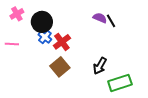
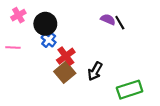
red cross: (62, 42) -> (66, 56), moved
black arrow: (100, 66) -> (95, 71), moved

